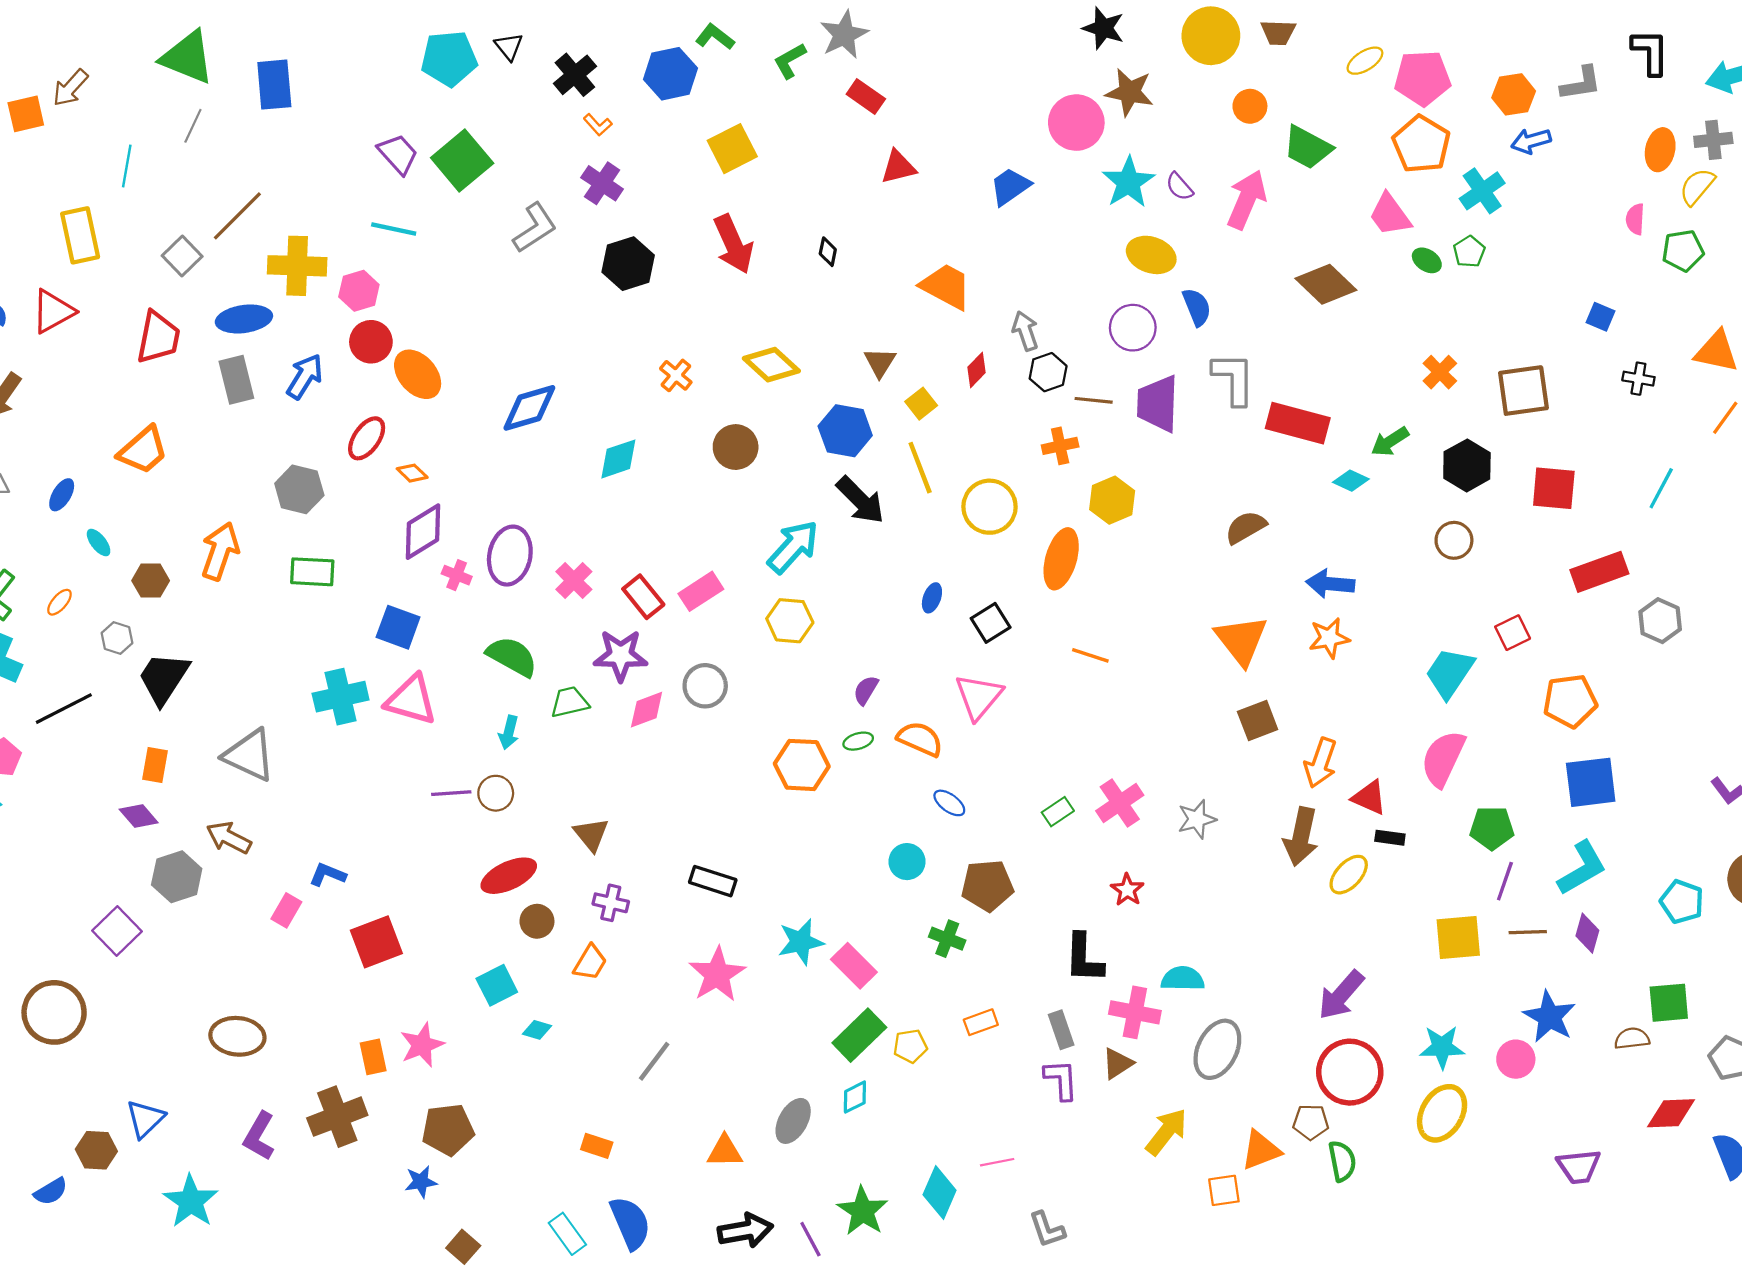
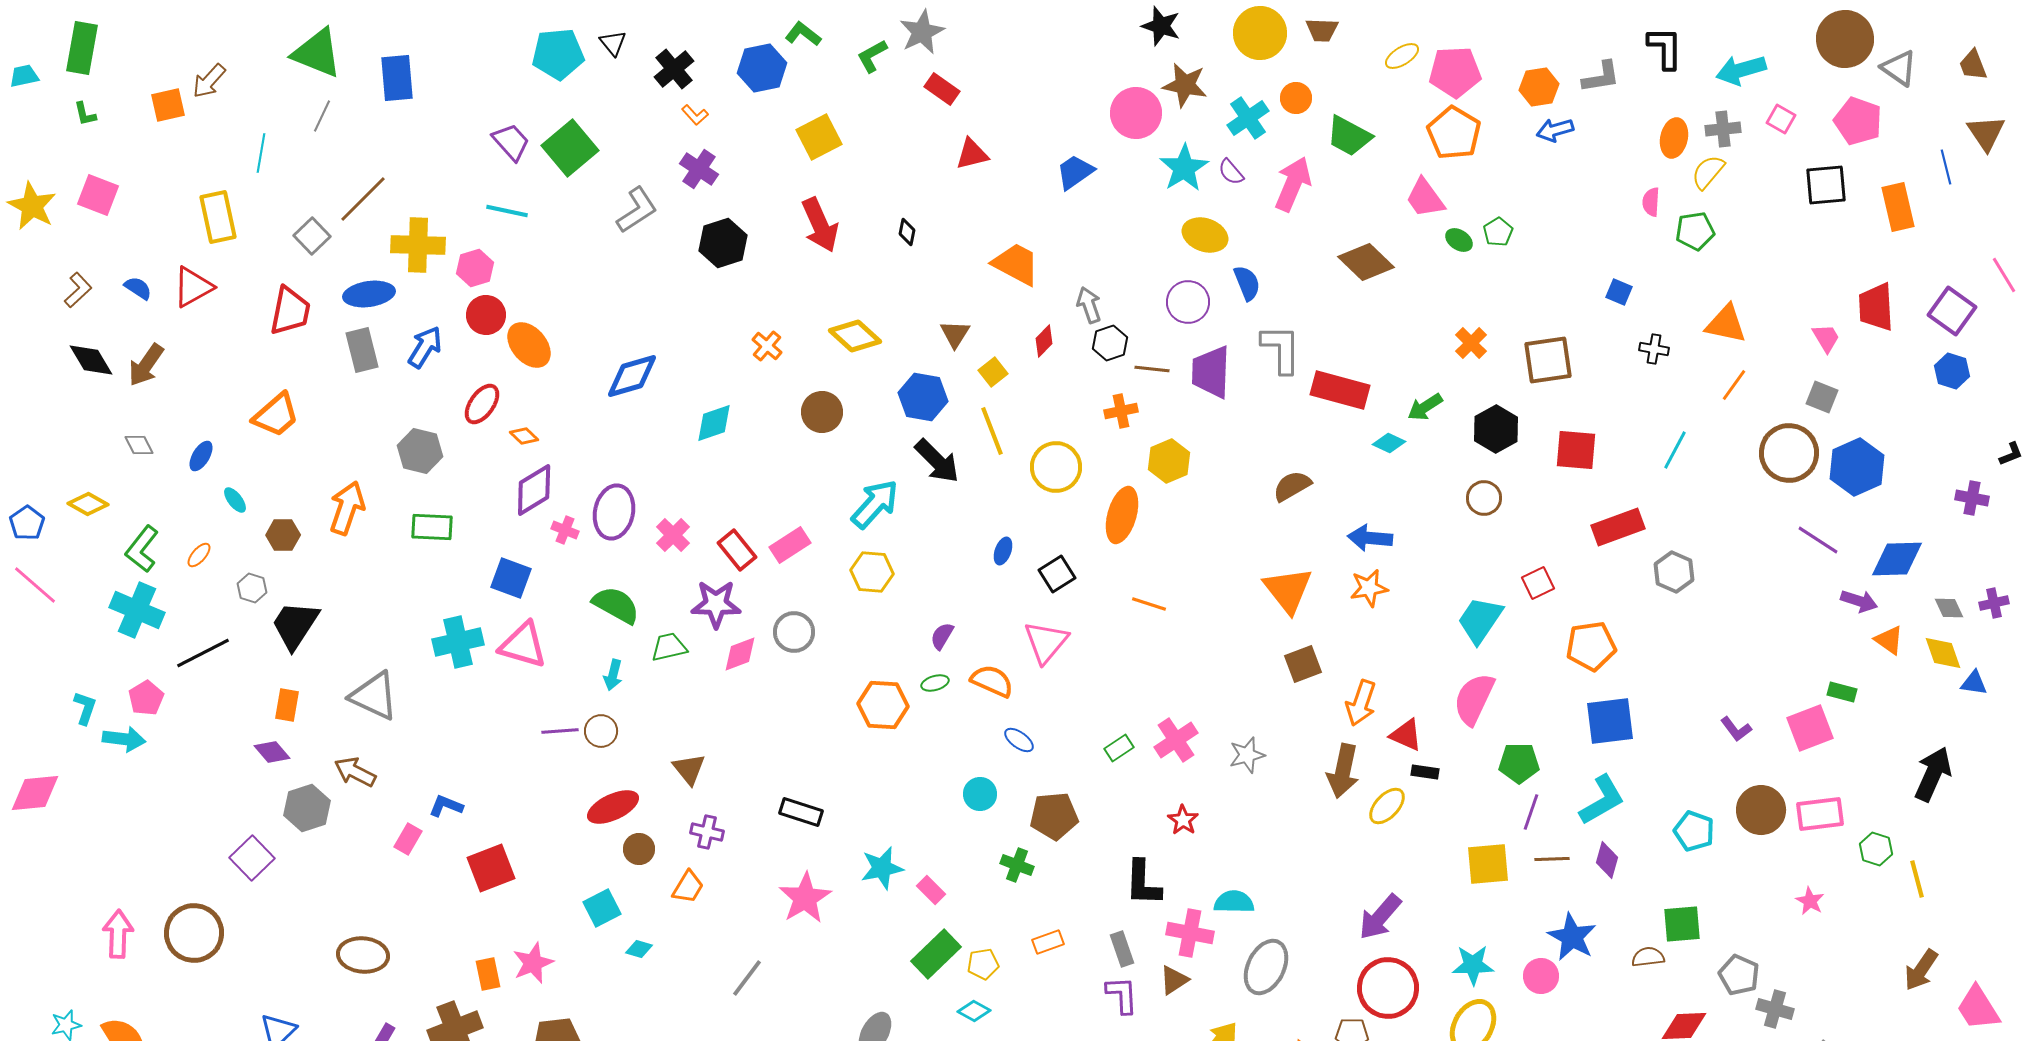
cyan cross: (1482, 191) -> (1248, 118), moved
pink rectangle: (854, 966) -> (931, 890), size x0.7
cyan diamond: (855, 1097) -> (974, 1011), moved, turned 56

